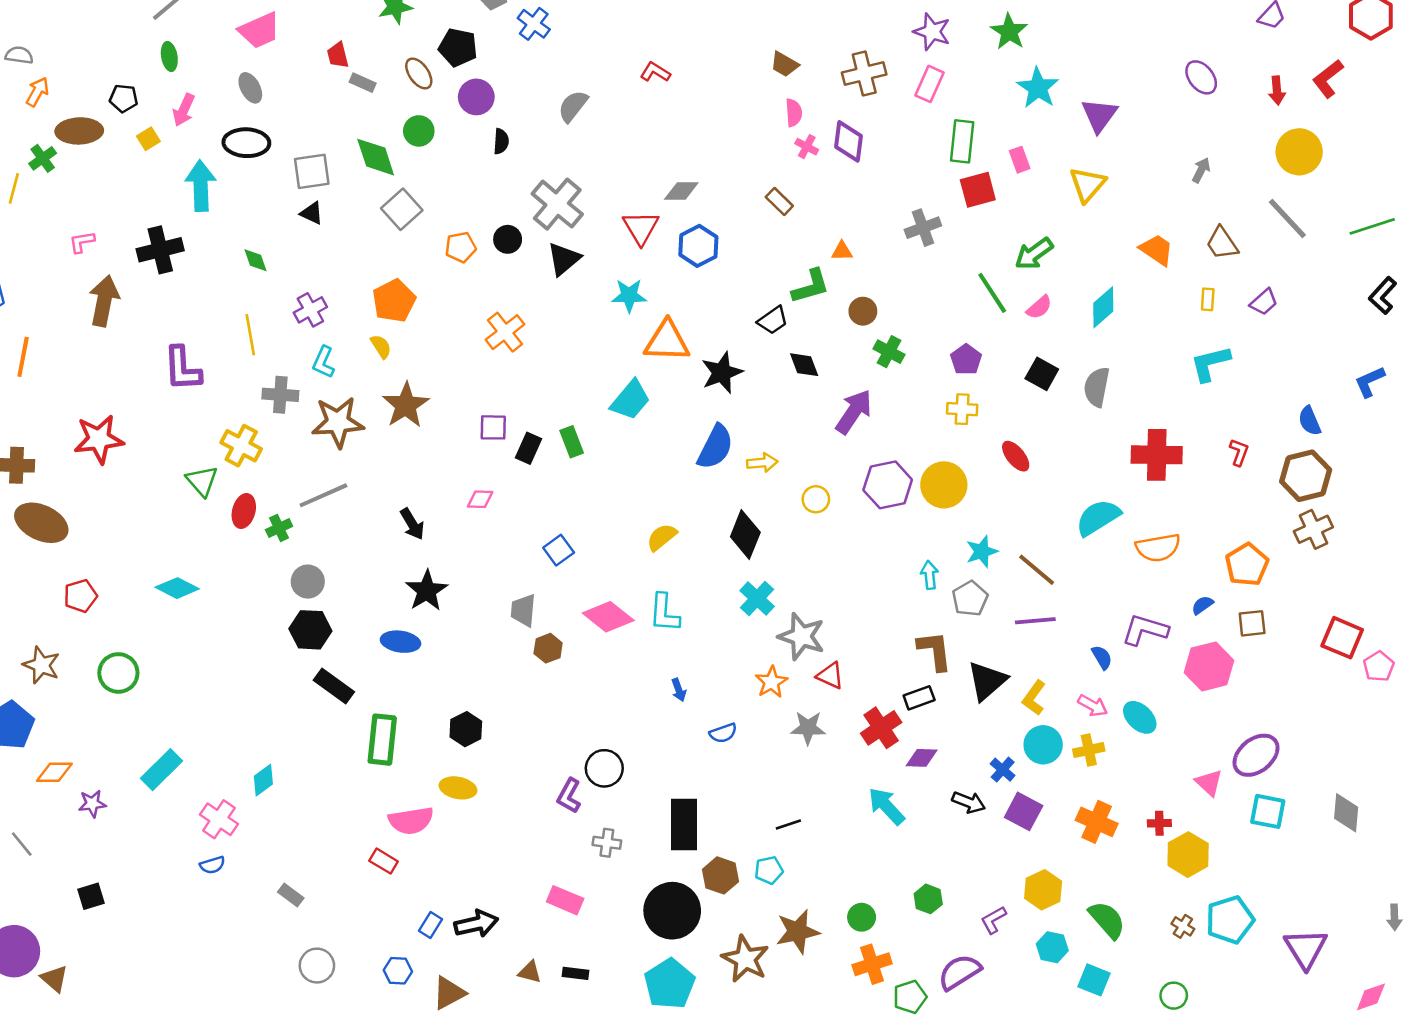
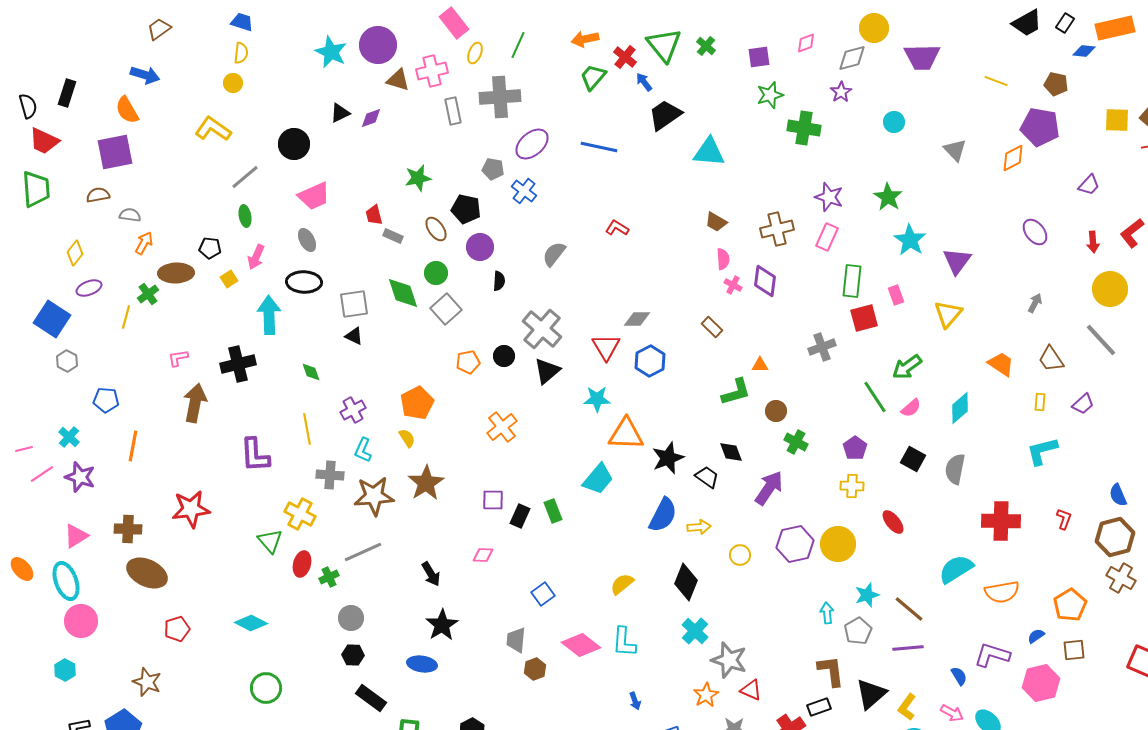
gray square: (402, 209) -> (446, 309), moved
black trapezoid: (773, 320) -> (707, 477), moved, turned -110
brown cross: (1313, 529) -> (1121, 578), turned -36
black hexagon: (310, 630) -> (353, 655), size x0.7
green circle: (118, 673) -> (266, 688), moved

